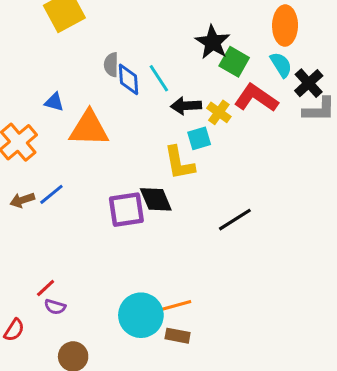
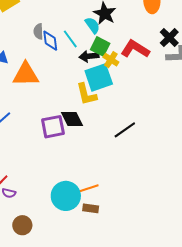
green square: (234, 62) -> (100, 46), moved
cyan semicircle: (281, 65) -> (92, 25), moved
cyan square: (199, 138) -> (99, 77), size x1.8

